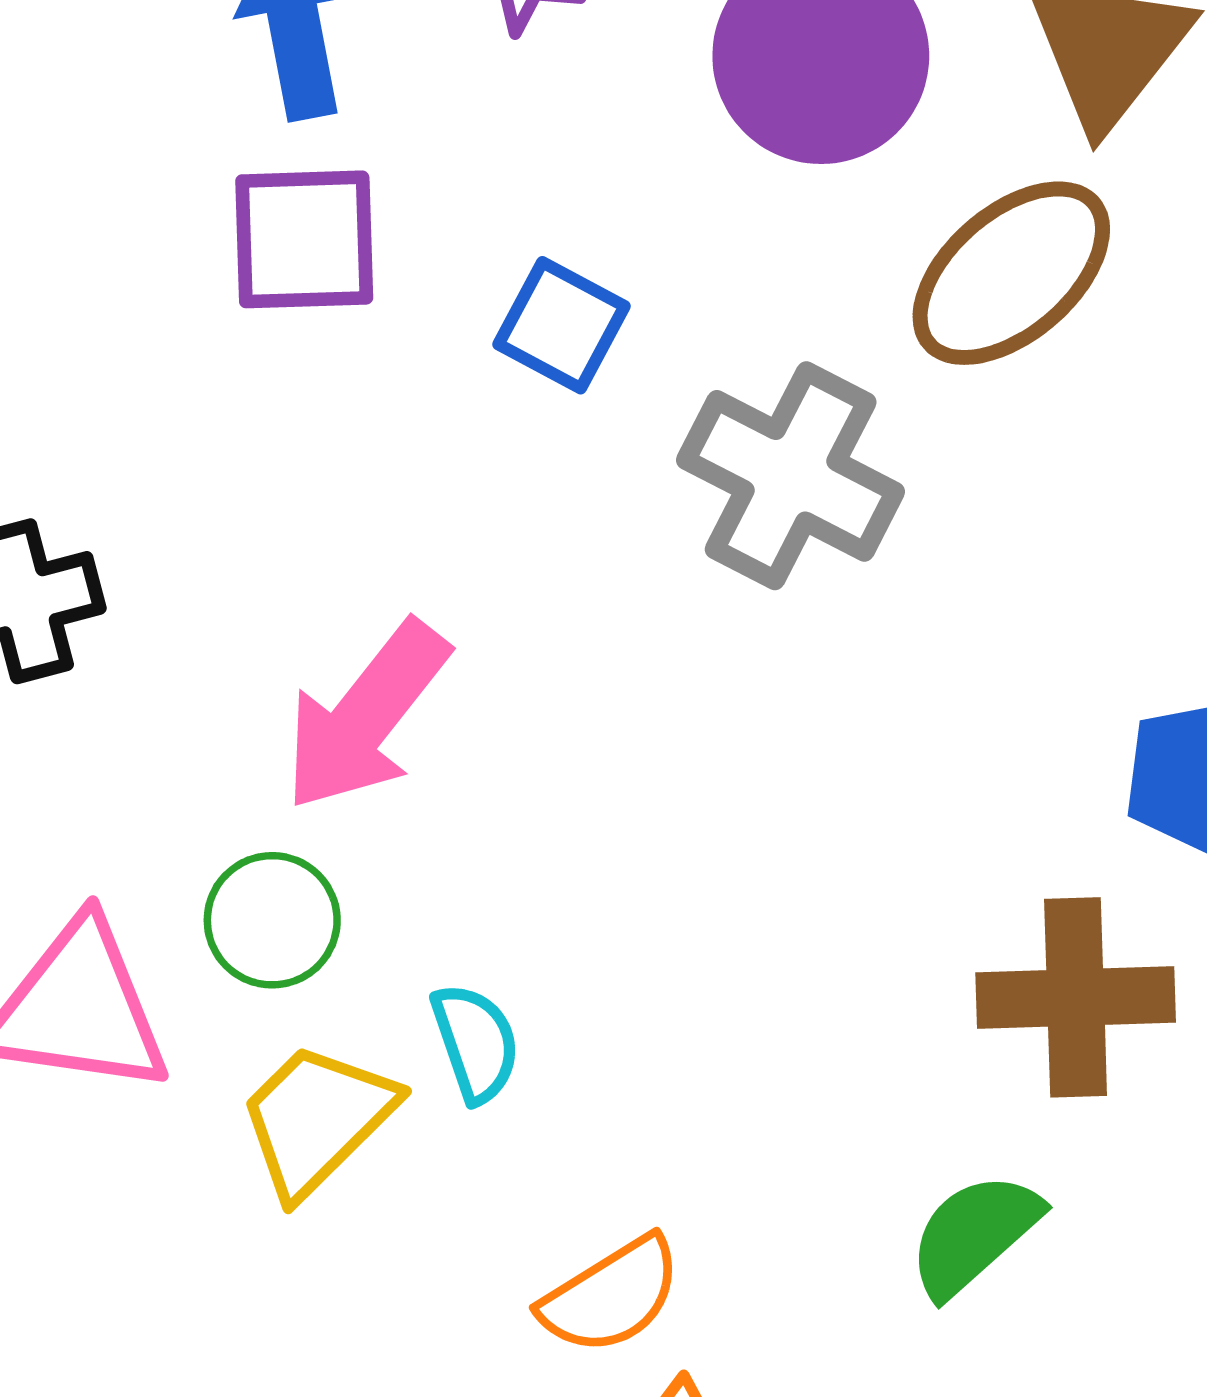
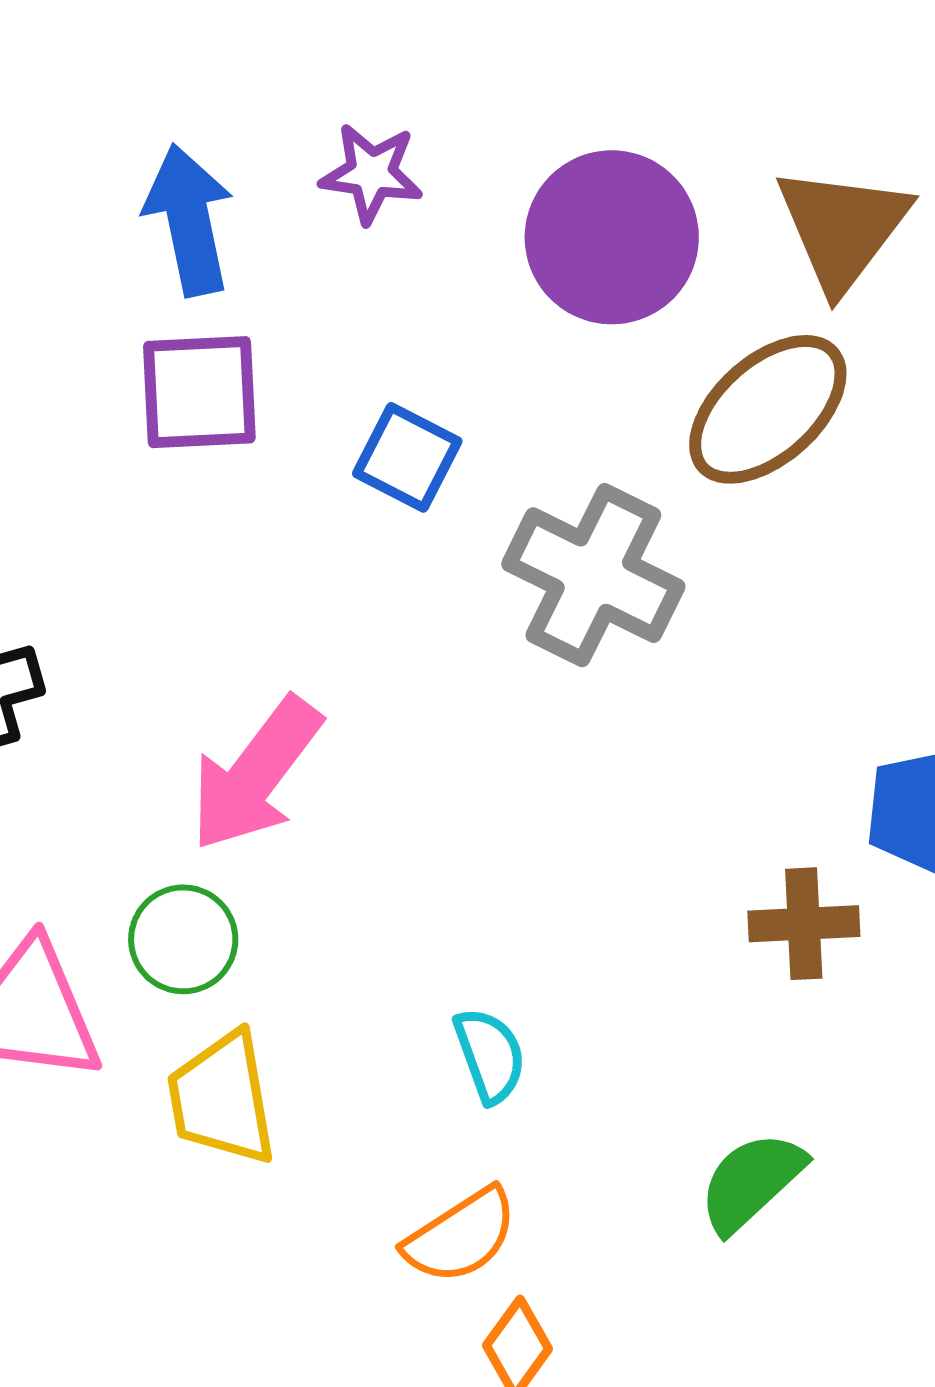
brown cross: (1076, 997) -> (804, 924), moved, size x0.7
cyan semicircle: (476, 1043) -> (490, 1055), moved
yellow trapezoid: (317, 1119) -> (222, 1099), turned -54

